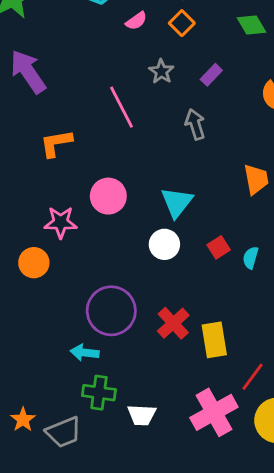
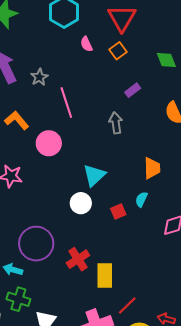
pink semicircle: (136, 21) -> (86, 44), turned 91
gray star: (161, 71) -> (39, 77), moved
orange L-shape: (56, 143) -> (17, 120), turned 50
pink circle: (108, 196) -> (49, 143), moved
cyan semicircle: (251, 258) -> (141, 199), moved

